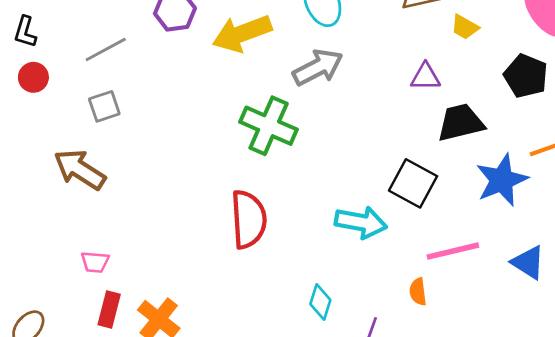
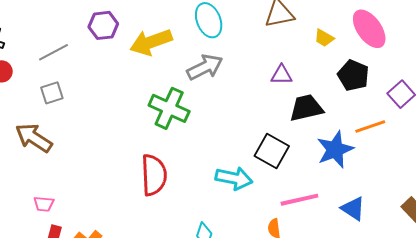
yellow trapezoid: (465, 27) -> (324, 38), moved

